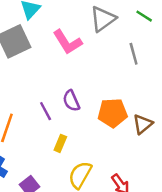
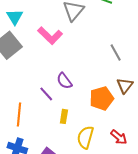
gray line: (134, 54) -> (116, 53), moved
orange pentagon: (113, 113) -> (102, 98), moved

